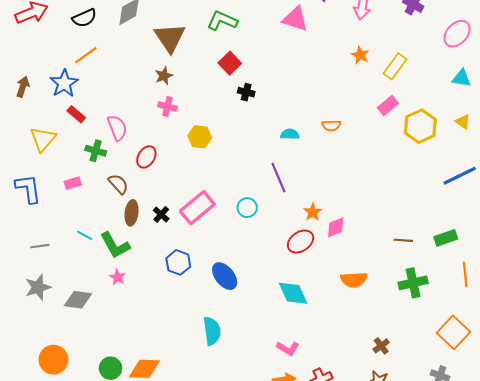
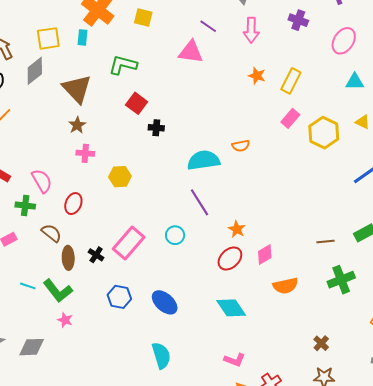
cyan semicircle: (290, 134) -> (204, 160), size x1.8
pink diamond: (336, 227) -> (265, 254), moved

